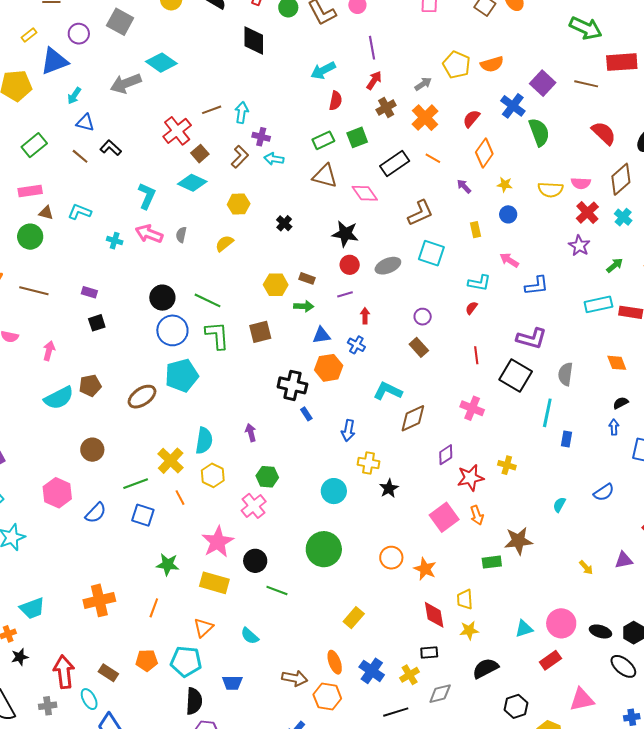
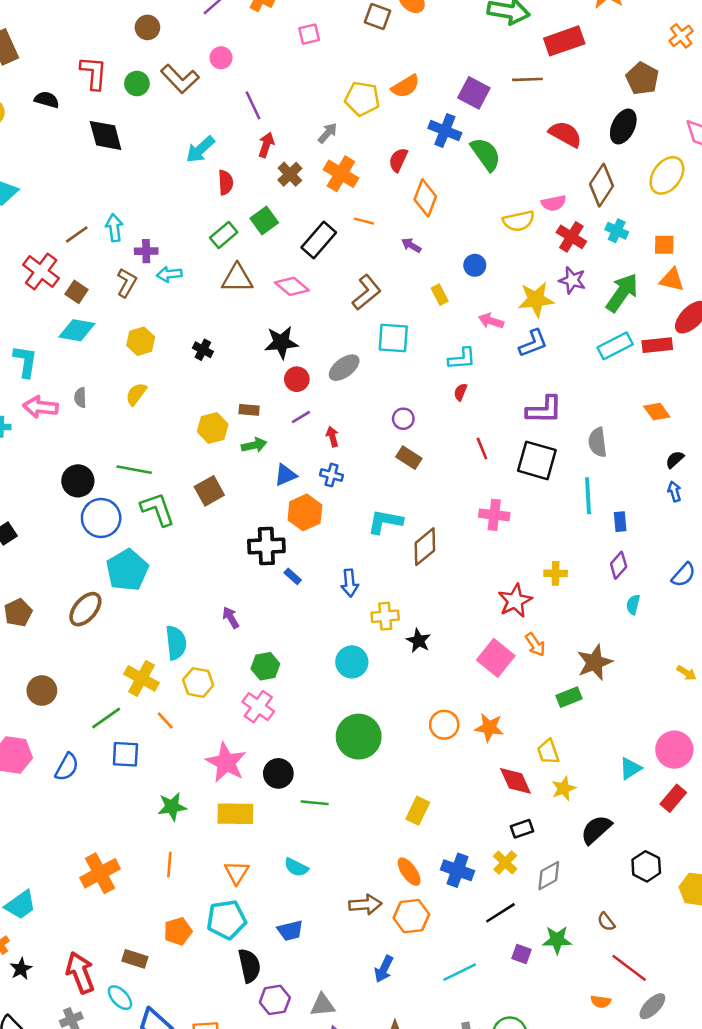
yellow star: (505, 185) -> (536, 300), moved, size x1.8
green arrow: (615, 265) -> (622, 293), size x1.8
purple diamond: (446, 455) -> (619, 565), moved

